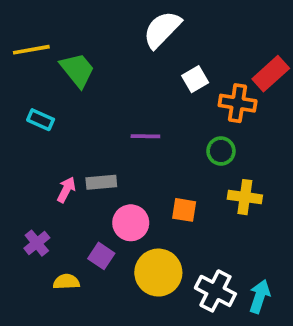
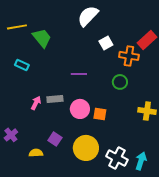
yellow cross: (245, 197) -> (147, 111), moved
pink circle: (131, 223) -> (80, 109), moved
purple cross: (37, 243) -> (11, 135), moved

